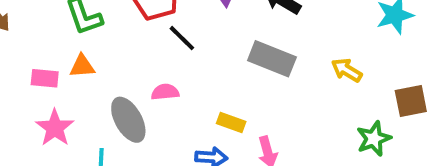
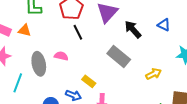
yellow arrow: (347, 70) -> (154, 74), turned 105

